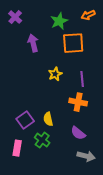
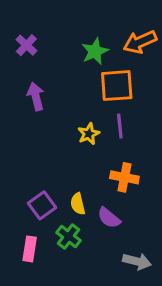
orange arrow: (88, 15) -> (140, 42), size x1.5
purple arrow: (33, 43) -> (36, 96), moved
purple line: (82, 79) -> (120, 126), moved
purple semicircle: (78, 133) -> (109, 218), moved

